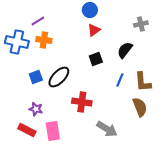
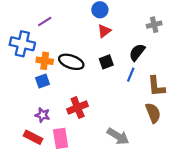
orange cross: (44, 40) -> (45, 61), moved
black ellipse: (59, 77) -> (71, 62), moved, turned 65
blue line: (120, 80) -> (131, 75), moved
red cross: (82, 102) -> (78, 108), moved, turned -30

